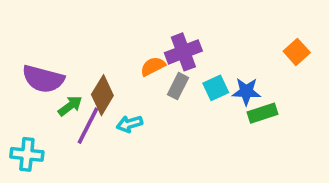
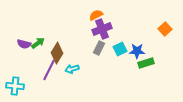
orange semicircle: (153, 66) -> (96, 15), moved
purple semicircle: (43, 79) -> (24, 44), size x0.6
green arrow: (70, 106) -> (38, 43), moved

